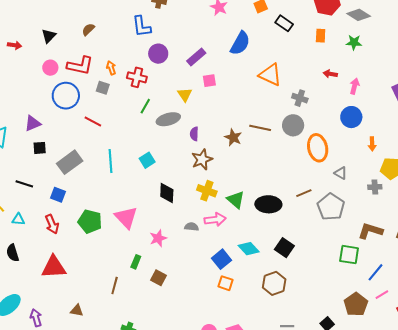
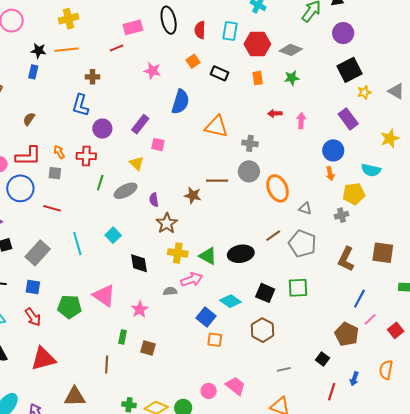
blue L-shape: (142, 26) -> (81, 105), turned 35
pink square: (209, 81) -> (158, 145), turned 32
blue circle: (351, 117) -> (333, 150), moved
brown L-shape: (370, 231) -> (346, 259), turned -70
green square: (349, 255) -> (298, 288), moved
brown triangle: (77, 311) -> (75, 397), size x1.6

